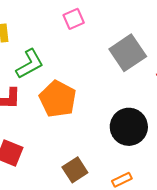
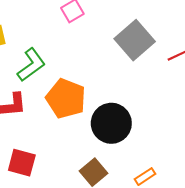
black circle: (129, 127) -> (111, 123), moved

